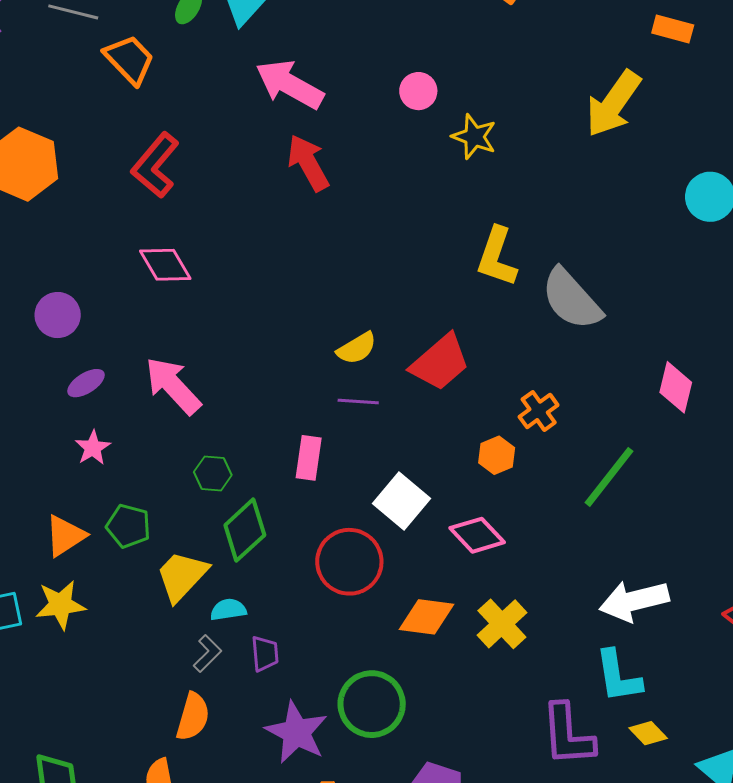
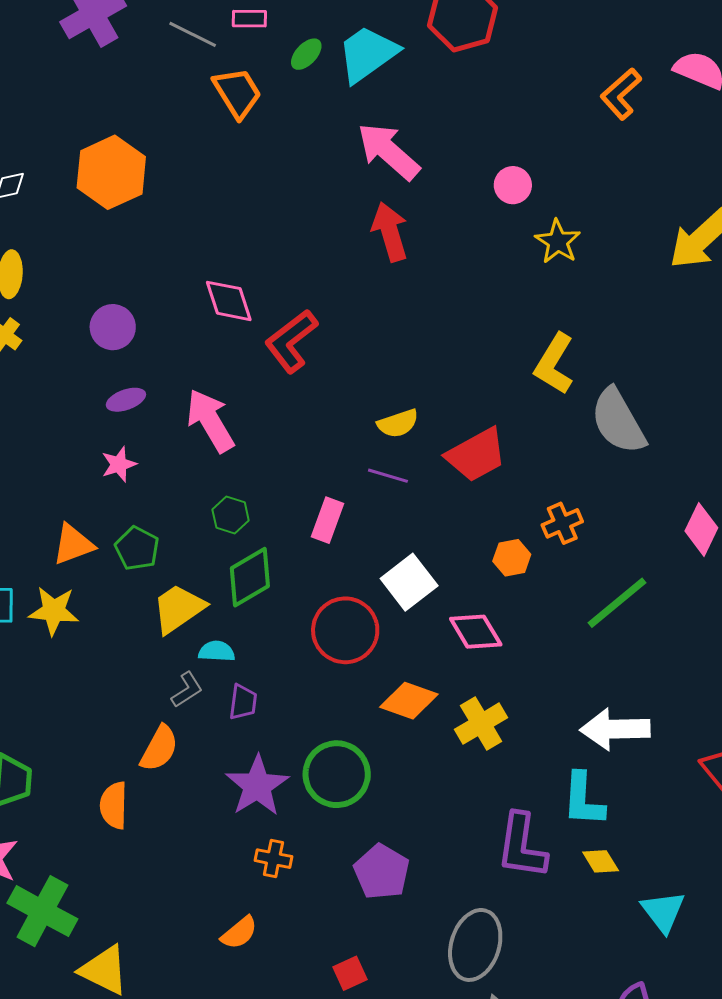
red L-shape: (155, 165) -> (291, 341), moved

